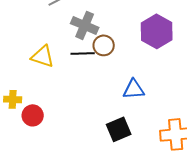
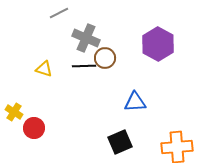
yellow triangle: (43, 56) -> (44, 69), size x0.7
yellow cross: (13, 99) -> (14, 112), turned 30

